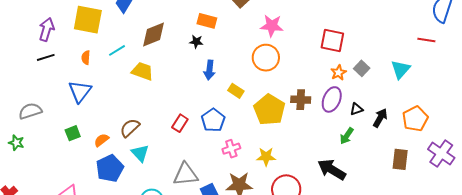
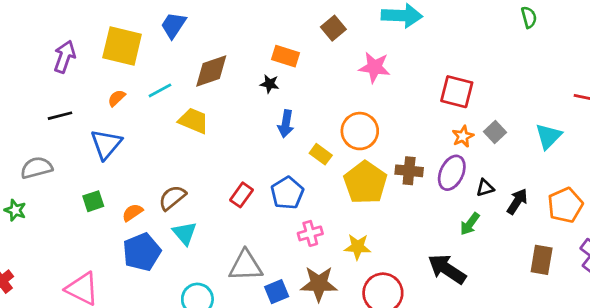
black line: (46, 57) -> (60, 116), moved
orange semicircle: (86, 58) -> (117, 98), turned 40
orange circle: (266, 58) -> (360, 131), moved

